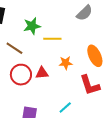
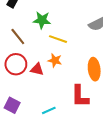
orange star: (66, 63) -> (55, 60), moved

